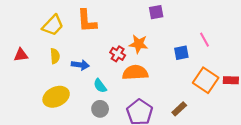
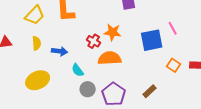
blue square: (181, 53) -> (152, 40), size x1.6
orange square: (206, 80) -> (174, 65), size x0.6
gray circle: (100, 109) -> (88, 89), moved

